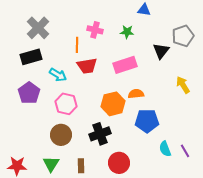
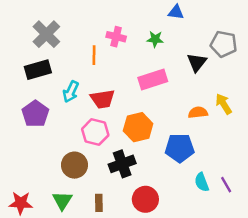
gray pentagon: (183, 36) -> (224, 44), turned 30
red trapezoid: (87, 66) -> (103, 99), moved
cyan arrow: (58, 75) -> (71, 92), turned 84
orange semicircle: (136, 94) -> (198, 112), moved
pink hexagon: (66, 104) -> (95, 132), moved

